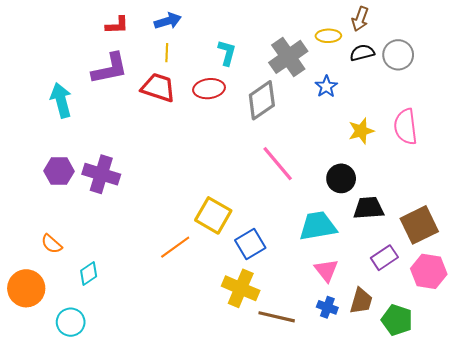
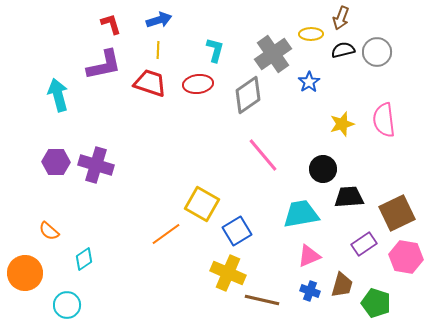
red L-shape: (117, 25) -> (111, 24), turned -105
pink triangle: (326, 270) -> (309, 256), turned 45

